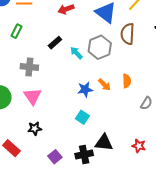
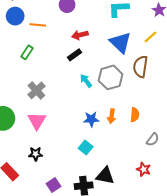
black rectangle: (55, 43) -> (75, 55), moved
gray cross: (29, 67) -> (36, 90), turned 36
orange arrow: (104, 85) -> (112, 116), turned 48
red star: (139, 146) -> (144, 169), moved

